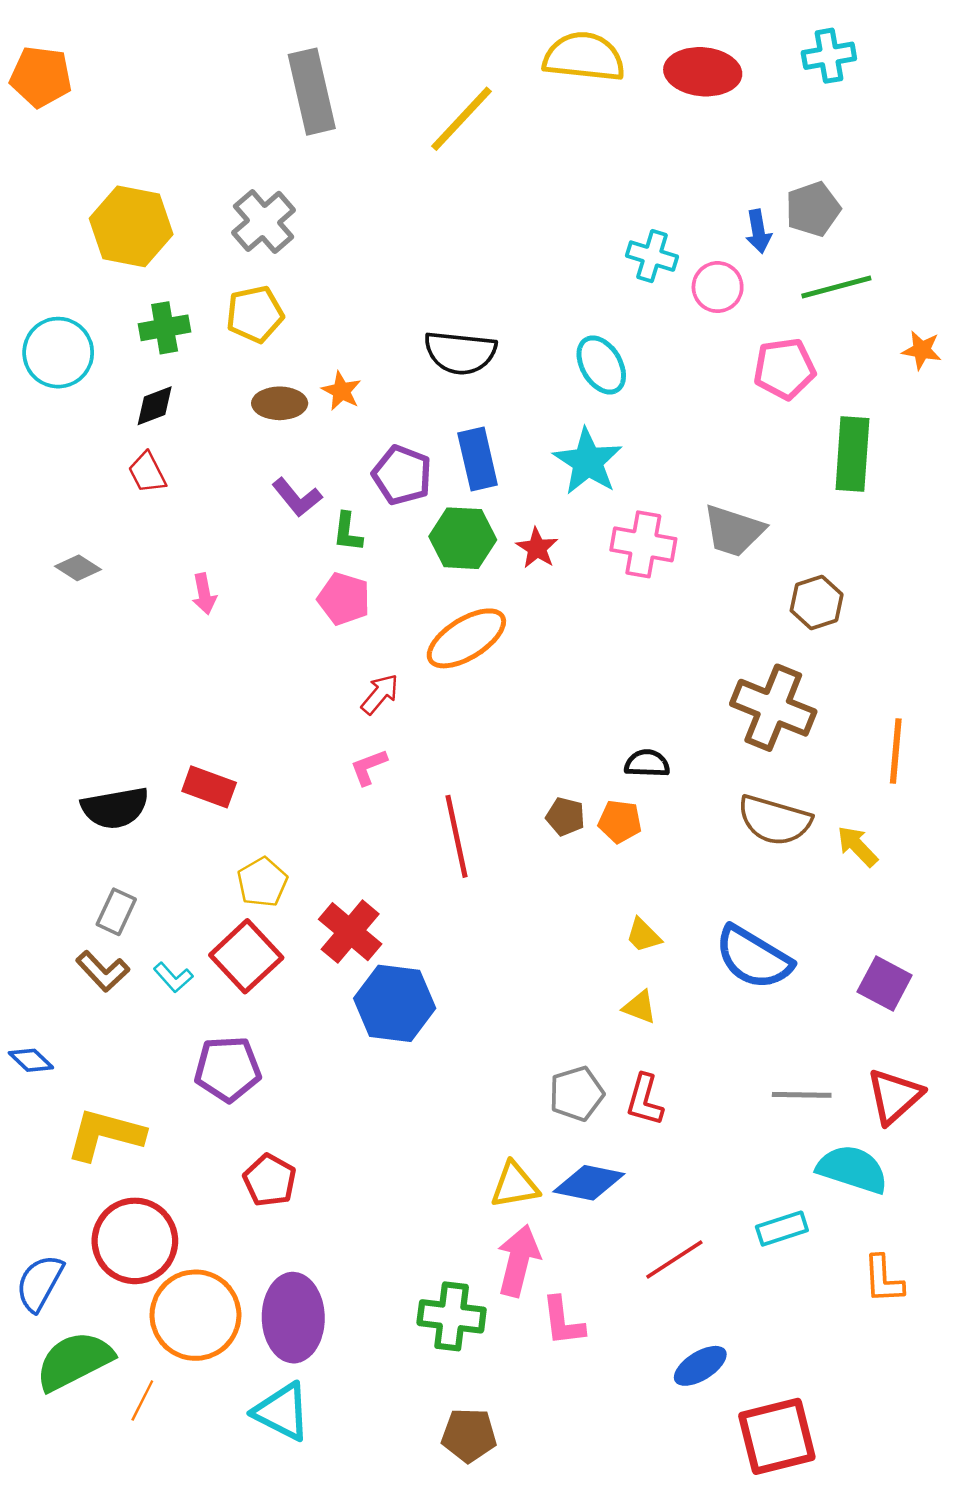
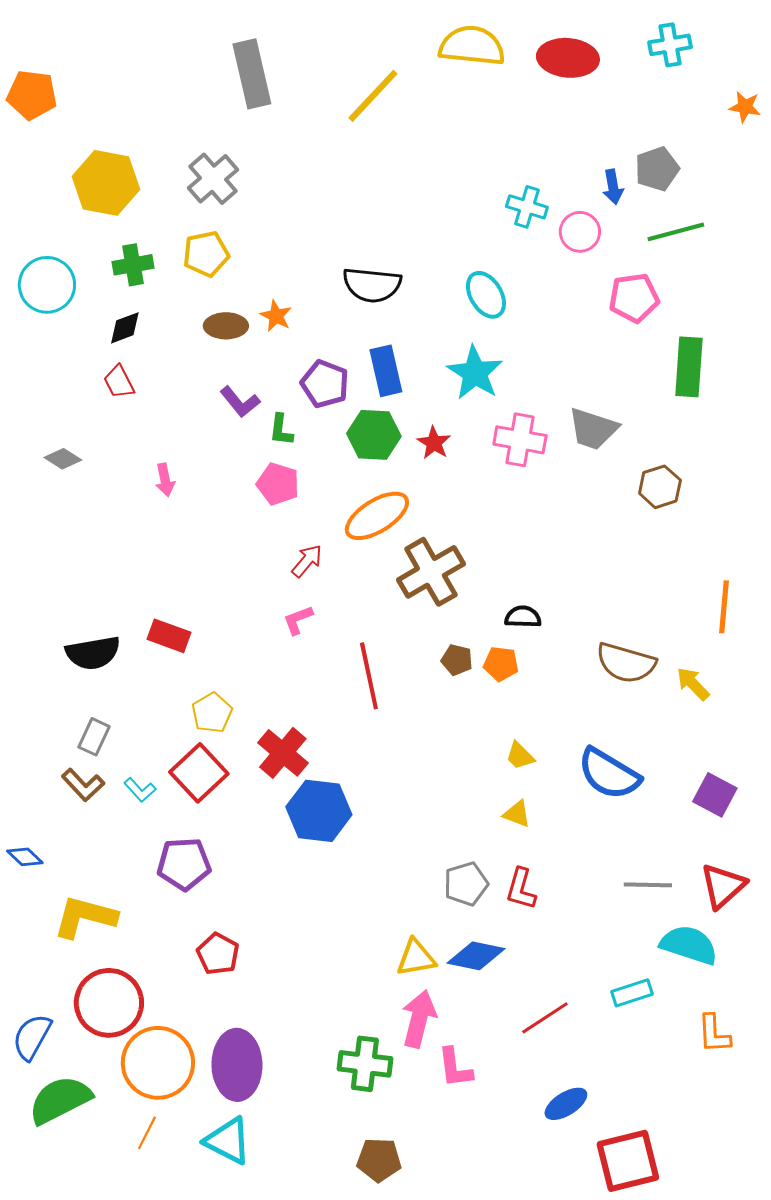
orange pentagon: (41, 77) -> (32, 95), moved
orange star: (922, 350) -> (745, 107), moved
brown cross: (773, 708) -> (431, 572), moved, turned 38
orange line: (142, 1401) -> (147, 1133), moved

